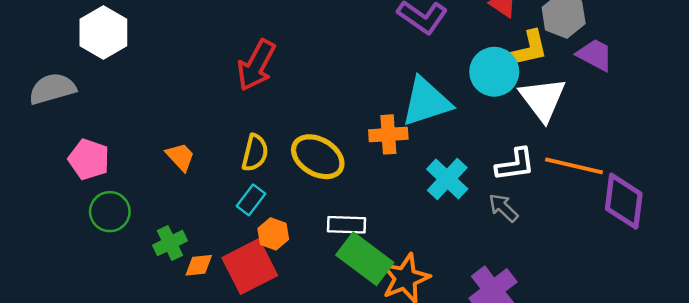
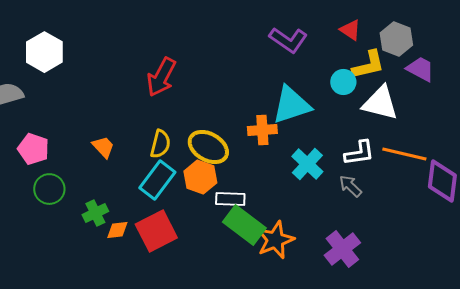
cyan circle: (494, 72) -> (343, 82), size x0.7
white triangle: (543, 99) -> (380, 103), turned -39
cyan rectangle: (251, 200) -> (157, 180), size x1.6
orange hexagon: (273, 234) -> (200, 177), moved, size x1.4

